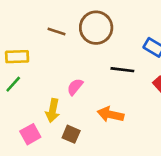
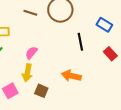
black line: (122, 70) -> (80, 42), turned 72
pink semicircle: (75, 87) -> (31, 53), moved

